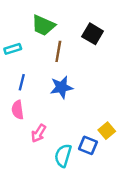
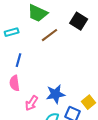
brown line: (58, 51) -> (50, 35), turned 42
blue star: (61, 87) -> (56, 94), moved

